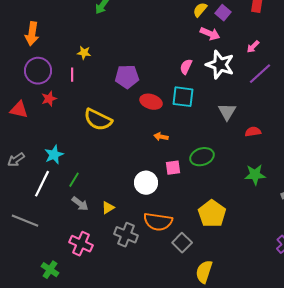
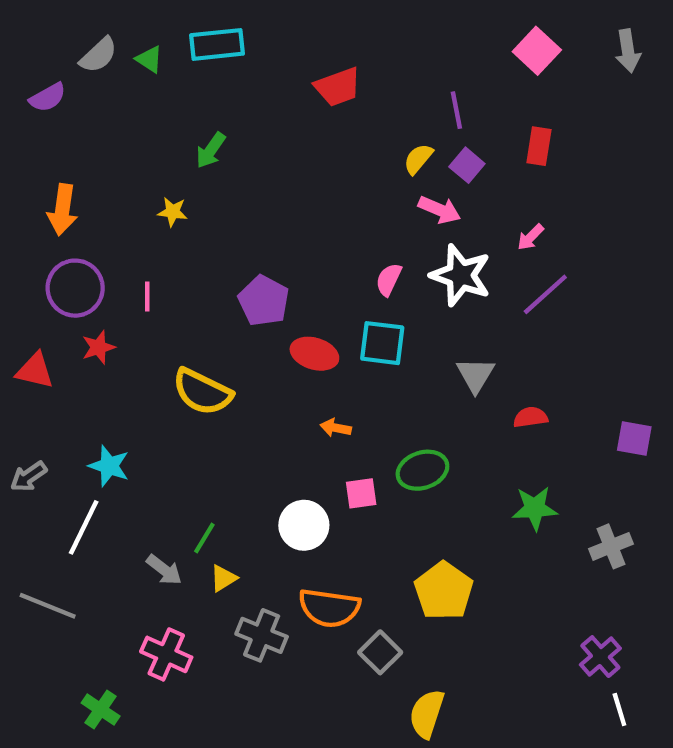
yellow star: (84, 53) -> (173, 212), moved
purple pentagon: (127, 77) -> (264, 301), turned 30
cyan star: (54, 155) -> (109, 466), turned -30
green line: (74, 180) -> (204, 538), moved

